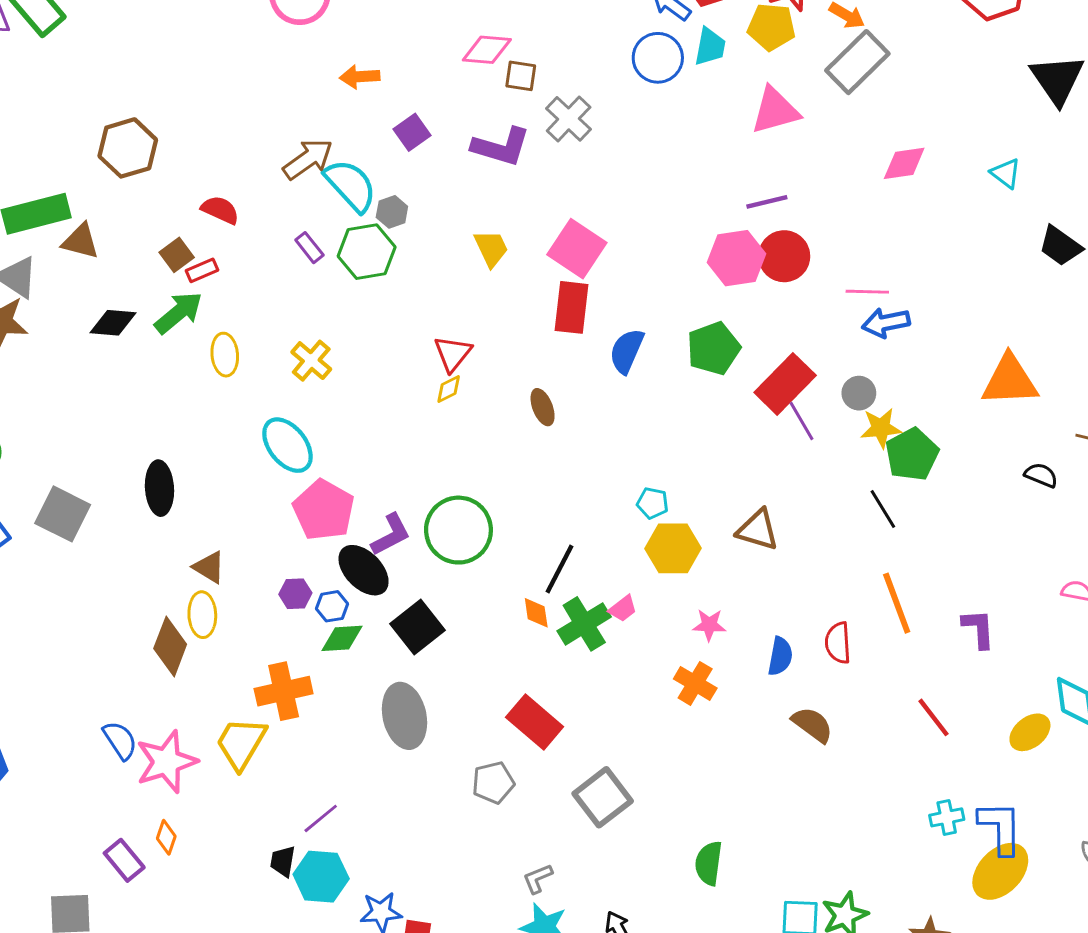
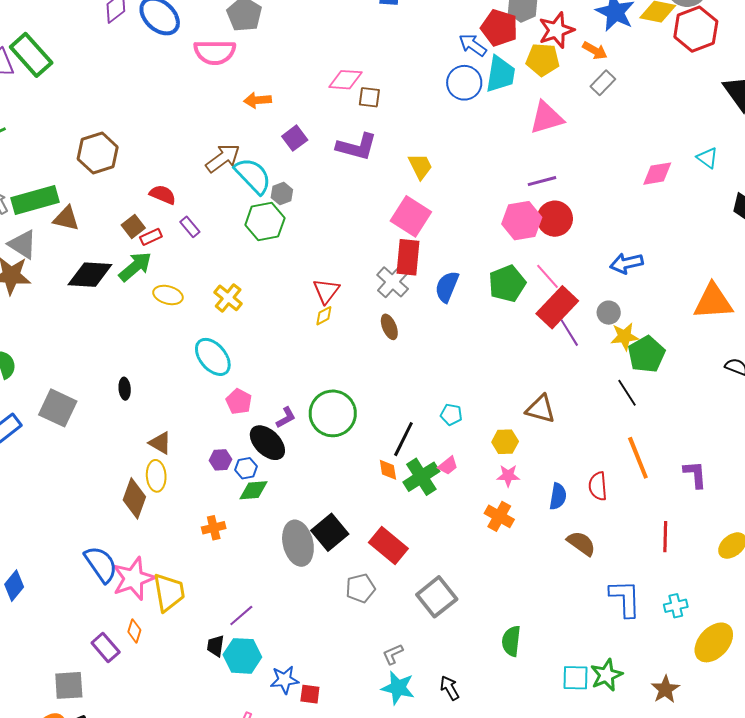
cyan trapezoid: (710, 47) -> (500, 74), size x1.4
gray rectangle: (857, 62) -> (603, 83), size x0.6
gray cross: (569, 119) -> (393, 282), moved
pink diamond: (904, 163) -> (657, 174), moved
purple rectangle: (309, 248) -> (190, 227), moved
yellow trapezoid: (491, 248) -> (420, 166), moved
pink line: (867, 292) -> (547, 276), moved, turned 48
black diamond: (113, 323) -> (90, 275), size x1.4
yellow ellipse: (225, 355) -> (168, 295), turned -68
black ellipse: (159, 488) -> (125, 389), size x0.6
cyan pentagon: (653, 503) -> (451, 415), moved
pink pentagon: (324, 510) -> (239, 401), size x0.6
purple L-shape: (391, 535) -> (286, 418), size x0.7
yellow hexagon: (673, 548) -> (505, 442), moved, size x0.7
black square: (417, 627) -> (330, 532), moved
orange cross: (284, 691) -> (214, 528), size x0.6
red line: (934, 717) -> (665, 537), turned 40
blue semicircle: (120, 740) -> (101, 564), size x1.4
yellow trapezoid: (241, 743) -> (169, 592), moved, turned 141
blue L-shape: (1000, 828) -> (625, 598), moved

